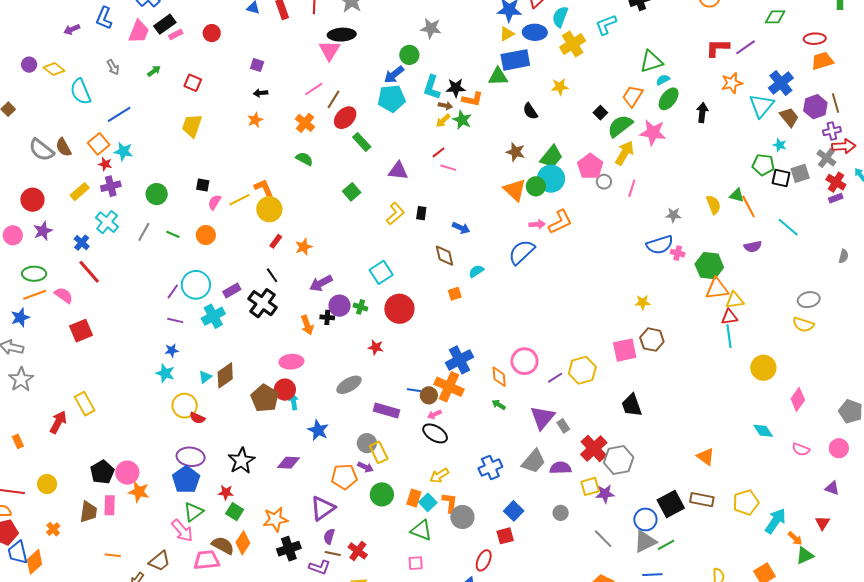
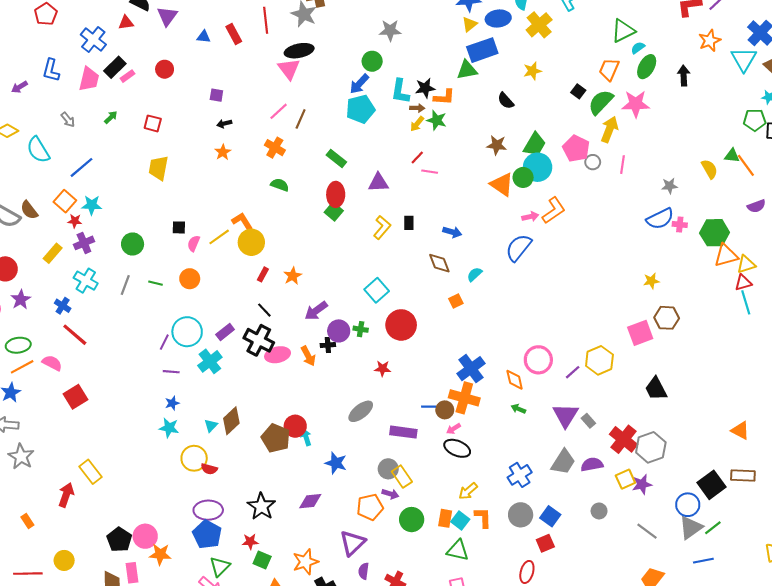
red ellipse: (345, 118) -> (336, 194), moved, turned -35
pink ellipse: (291, 362) -> (278, 355), moved
gray circle: (462, 517) -> (521, 515), moved

